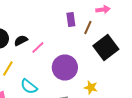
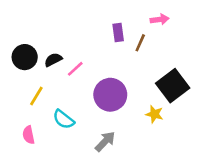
black square: (106, 48) -> (173, 86), moved
yellow star: (91, 88) -> (154, 114), moved

